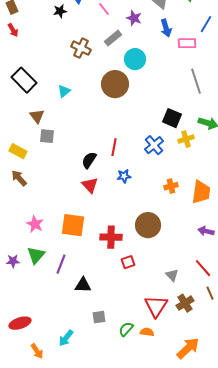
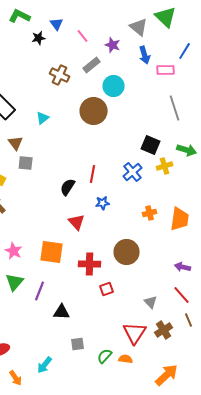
red triangle: (90, 185) -> (77, 222), moved
purple arrow: (206, 231) -> (183, 267), moved

